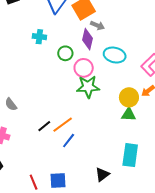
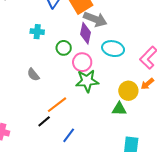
gray arrow: (97, 25) -> (95, 19), size x1.6
gray semicircle: (11, 104) -> (33, 75), moved
green triangle: (129, 114) -> (119, 109), moved
orange line: (63, 125) -> (57, 105), moved

